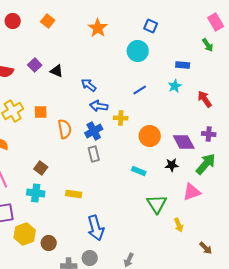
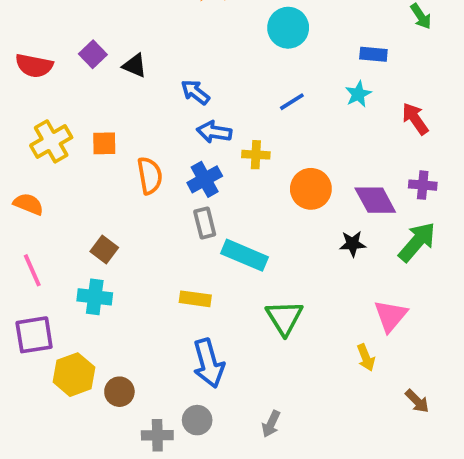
cyan rectangle: (139, 171) -> (245, 255), moved, size x1.6
pink triangle: (192, 192) -> (390, 316), moved, turned -30
yellow rectangle: (74, 194) -> (195, 299), moved
green triangle: (157, 204) -> (284, 318), moved

